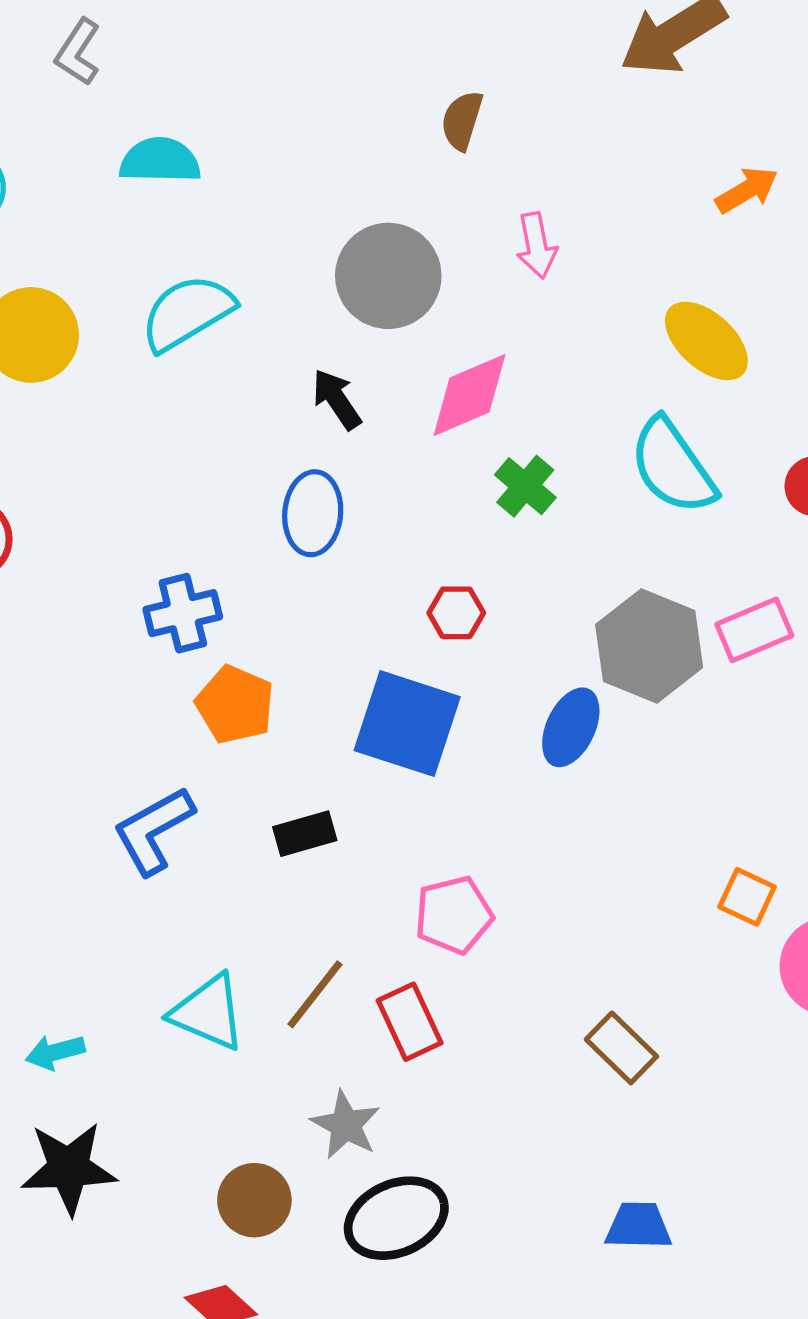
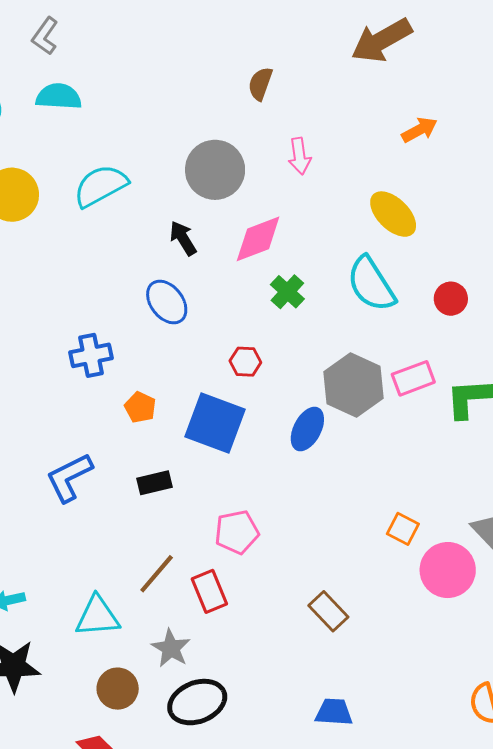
cyan semicircle: (160, 160) -> (59, 97), moved
blue ellipse: (313, 513) -> (167, 302), turned -45
orange pentagon: (235, 705) -> (140, 407), moved, size x0.7
cyan triangle: (208, 1012) -> (97, 616), moved, turned -30

